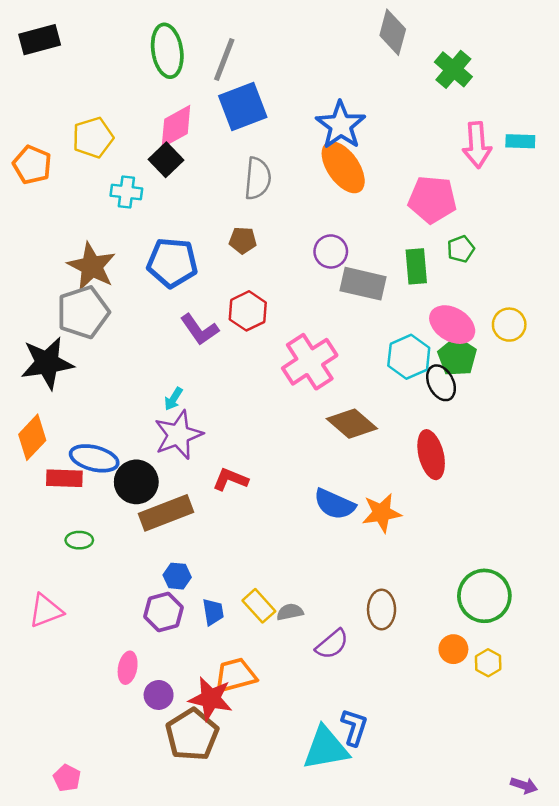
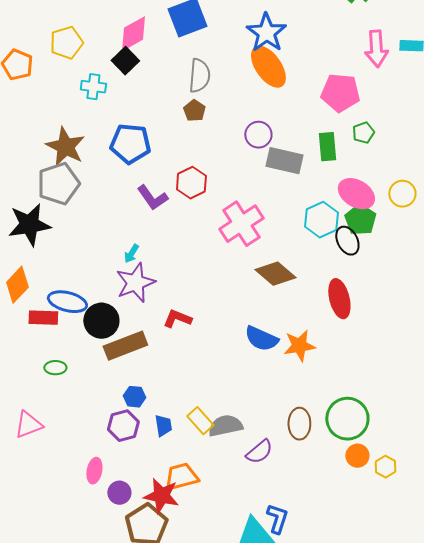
brown pentagon: (243, 240) -> (194, 111), moved, turned 30
green circle: (484, 596) -> (347, 419), moved
gray semicircle: (290, 612) -> (225, 426), size x1.6

